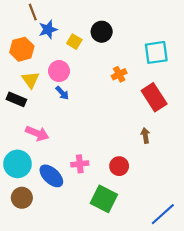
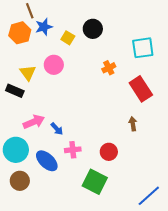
orange hexagon: (22, 49) -> (20, 33), moved
blue arrow: (62, 93) -> (57, 129), moved
pink arrow: (37, 133) -> (34, 122), turned -45

